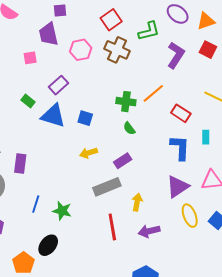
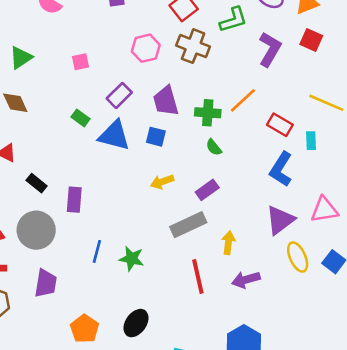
purple trapezoid: (49, 34) -> (166, 101), moved
cyan rectangle: (206, 137) -> (311, 141), moved
blue L-shape: (180, 148) -> (281, 169), turned -148
black ellipse: (48, 245) -> (136, 323), moved

